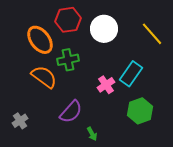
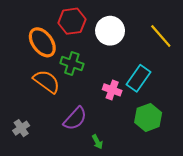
green cross: (68, 60) -> (72, 63), turned 30
pink cross: (106, 85) -> (112, 90), turned -36

